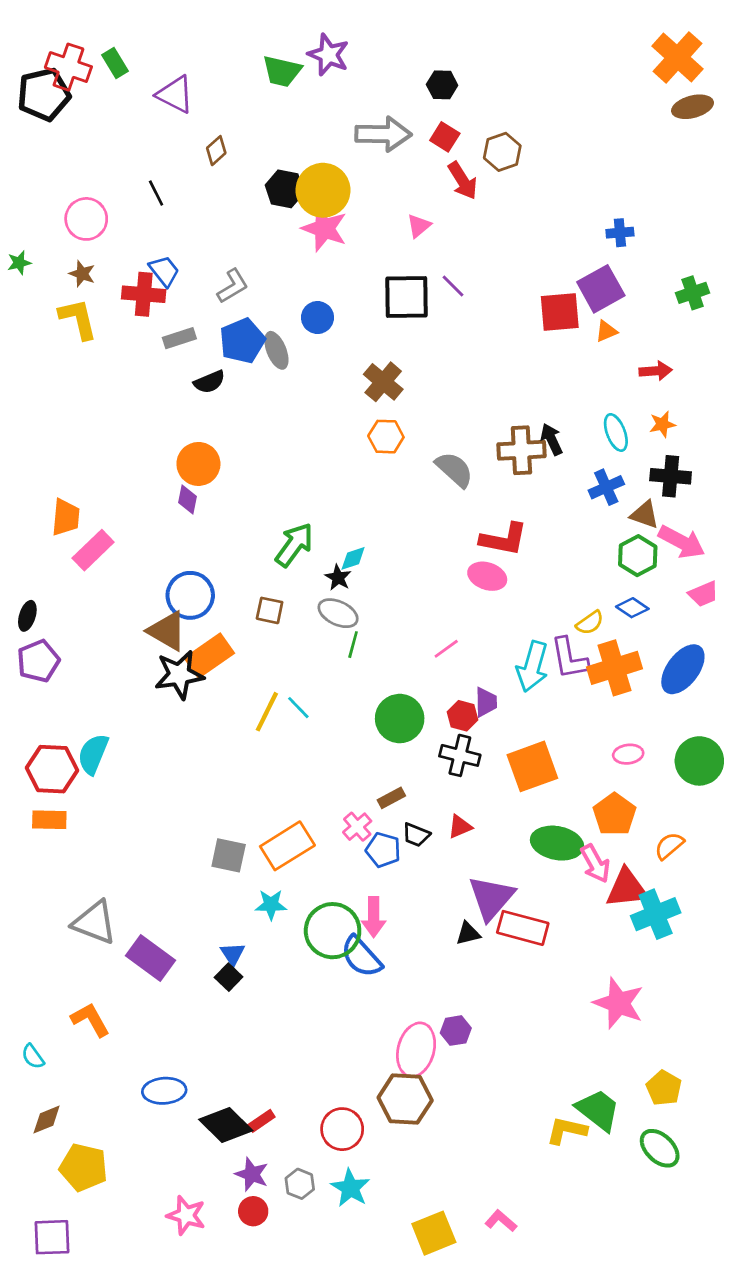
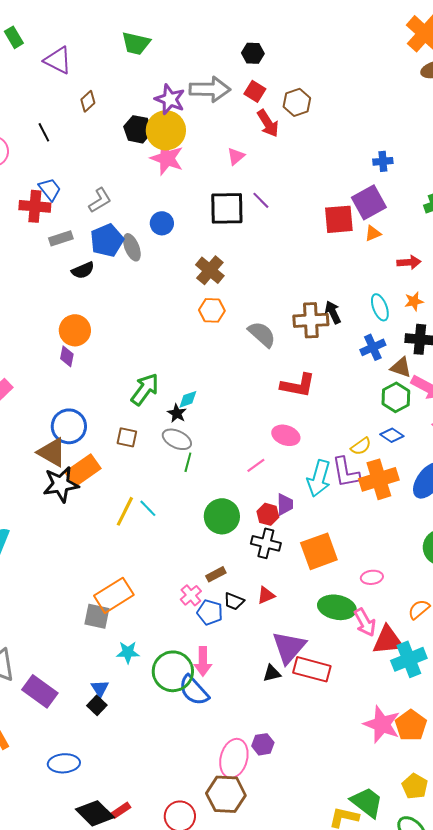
purple star: (328, 55) -> (170, 99), moved
pink ellipse: (487, 576) -> (286, 435), moved
pink ellipse: (628, 754) -> (372, 577), moved
orange pentagon: (614, 814) -> (411, 725), moved
orange rectangle: (287, 846) -> (114, 595), moved
blue ellipse: (164, 1091) -> (64, 763), moved

